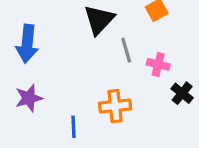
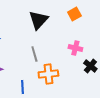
gray line: (126, 50) -> (34, 54), moved

